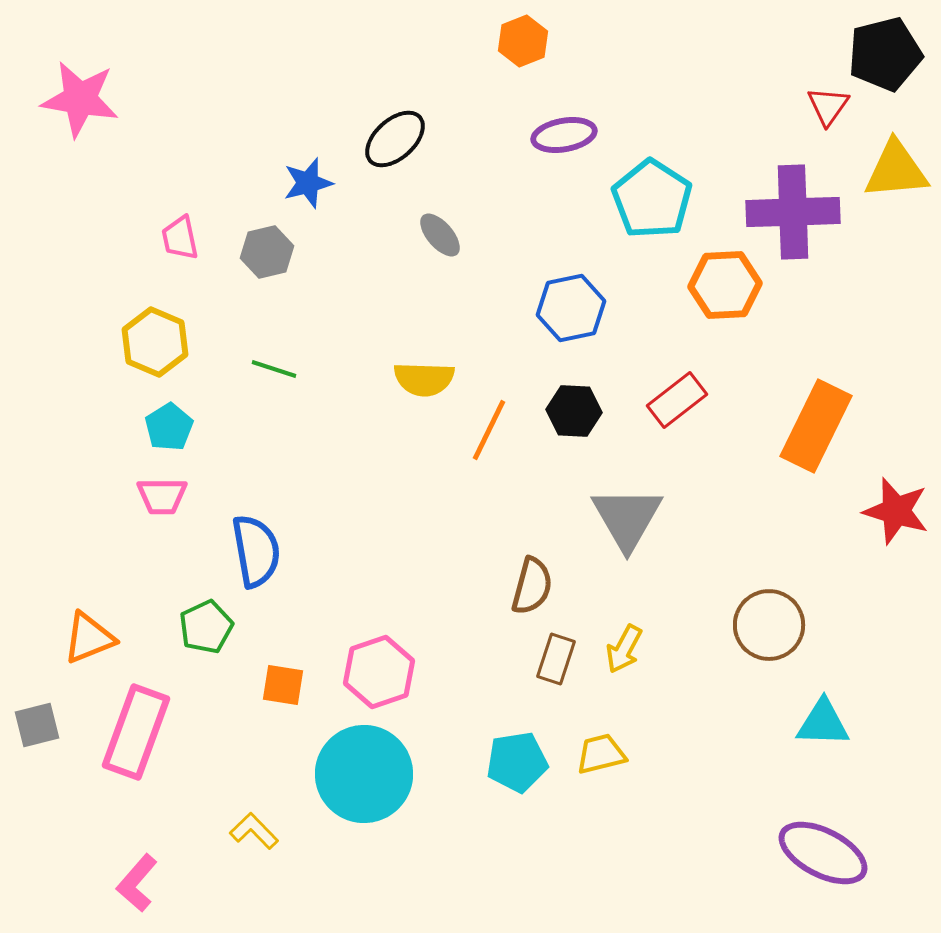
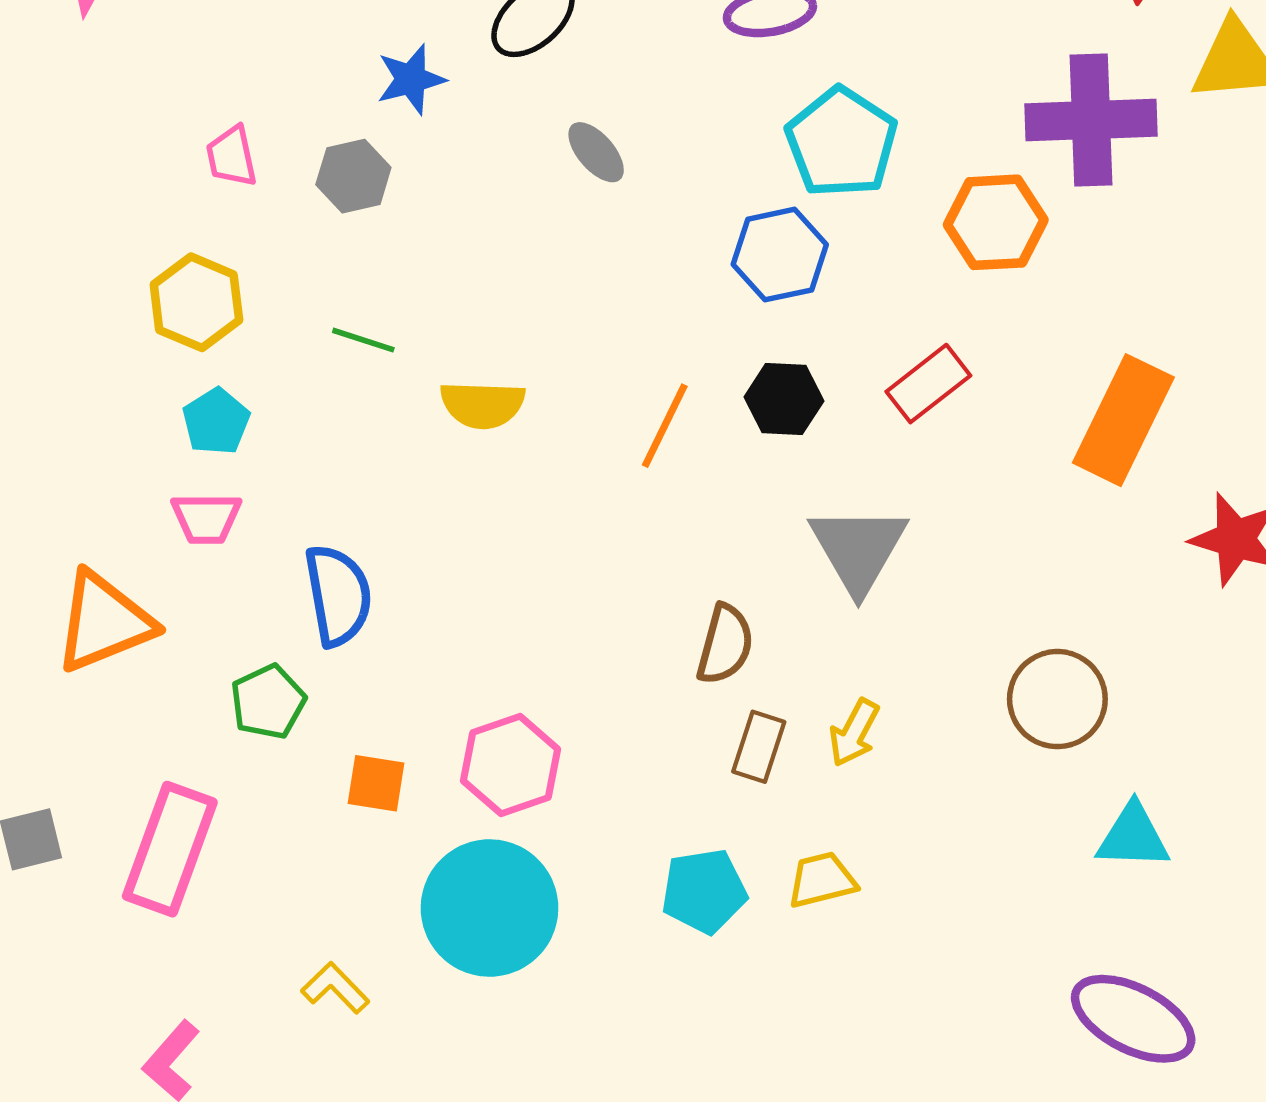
cyan pentagon: (652, 199) -> (841, 142), moved
yellow semicircle: (424, 379) -> (482, 405), moved
orange triangle: (89, 638) -> (104, 622), moved, size x1.4

